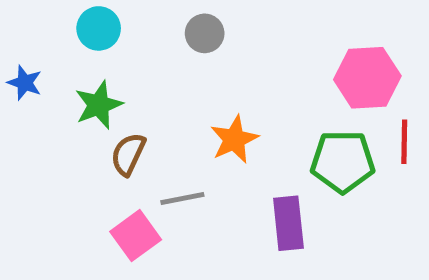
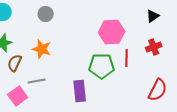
orange star: (234, 139) -> (42, 49), moved, turned -30

